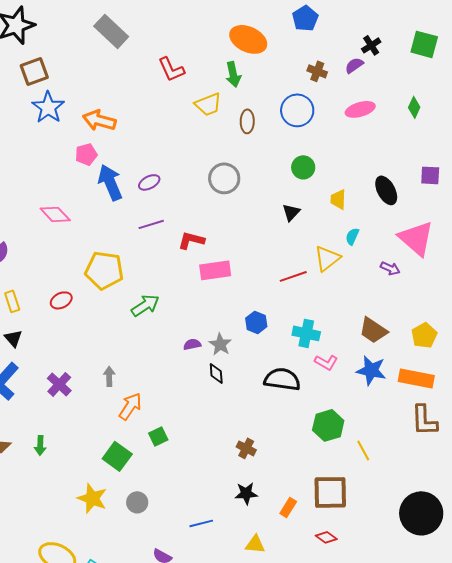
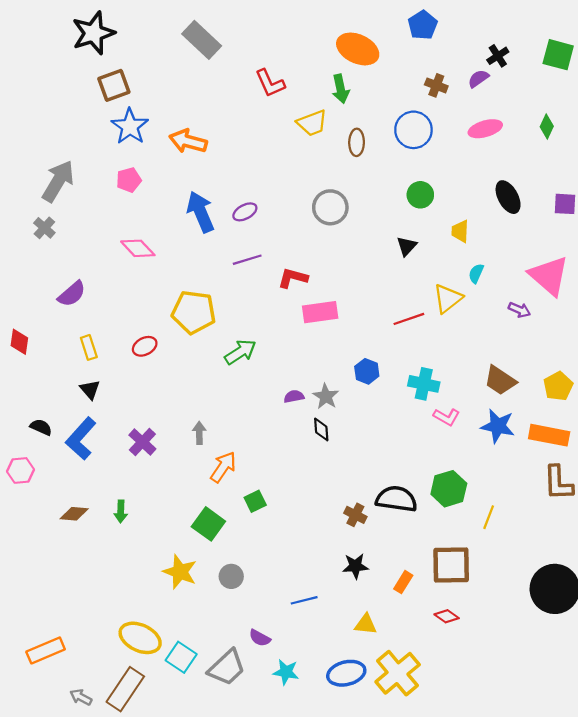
pink pentagon: (86, 154) -> (129, 180), moved
black ellipse: (386, 190) -> (508, 197), moved
black semicircle: (282, 379) -> (396, 499), moved
yellow line: (363, 450) -> (489, 517), turned 50

